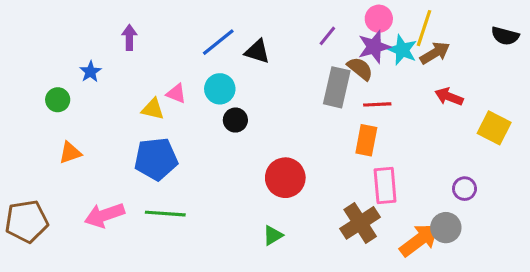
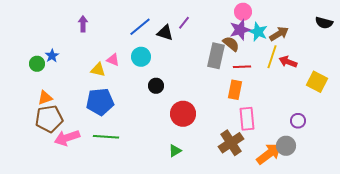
yellow line: (424, 28) -> (272, 57), moved
purple line: (327, 36) -> (184, 23), moved
blue star: (90, 72) -> (52, 56), moved
black circle: (235, 120) -> (156, 86), moved
brown pentagon: (27, 221) -> (49, 119), moved

